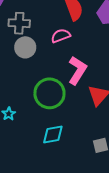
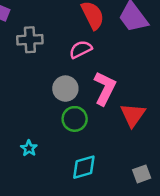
gray circle: (25, 47) -> (65, 89), moved
green circle: (49, 93) -> (75, 119), size x0.7

